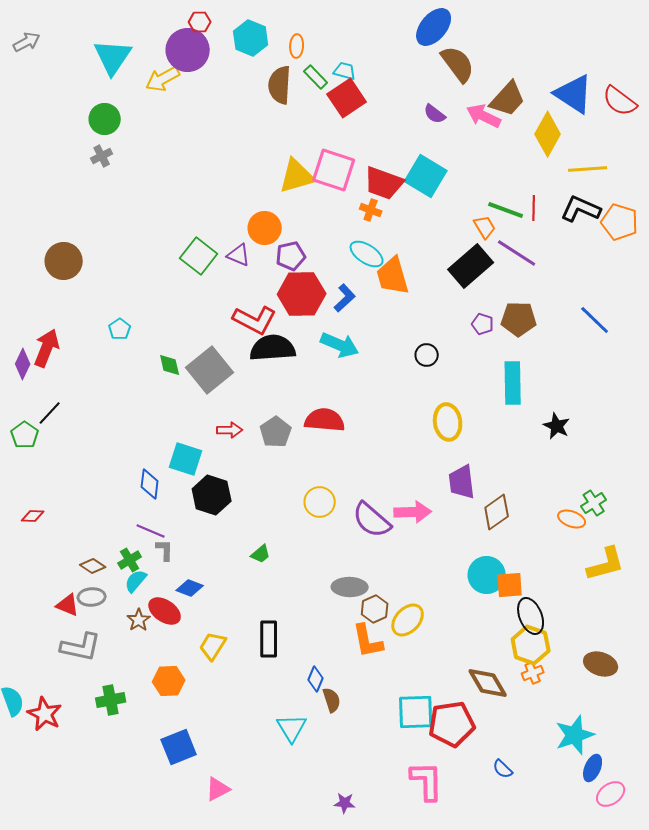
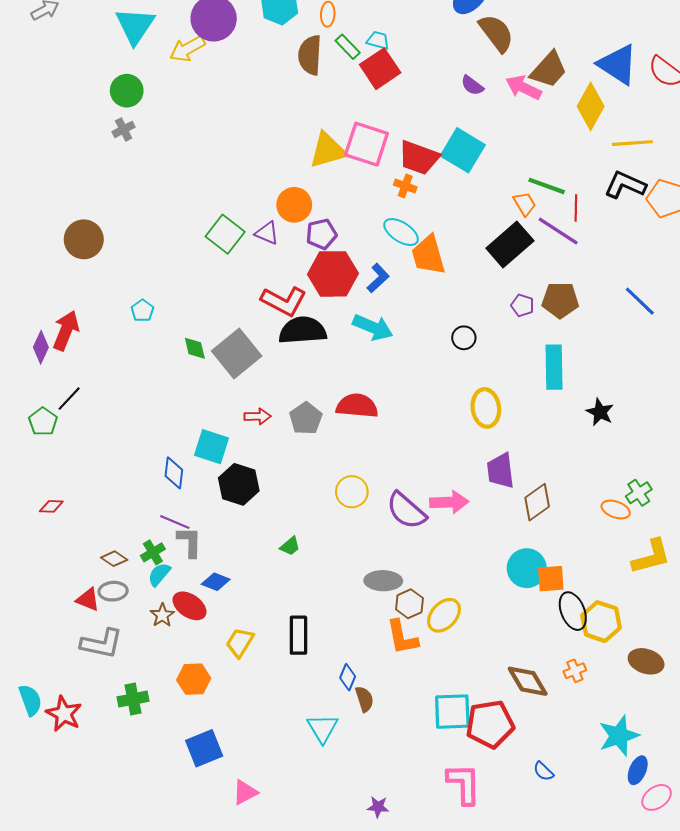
red line: (534, 208) -> (576, 208), moved
gray L-shape: (165, 550) -> (190, 542), size x1.4
yellow hexagon: (531, 645) -> (601, 622), moved

